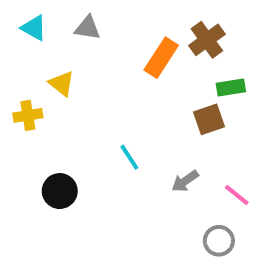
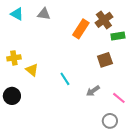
yellow triangle: (62, 84) -> (32, 70), moved
green rectangle: (231, 88) -> (118, 36), moved
black circle: (60, 191) -> (12, 96), moved

